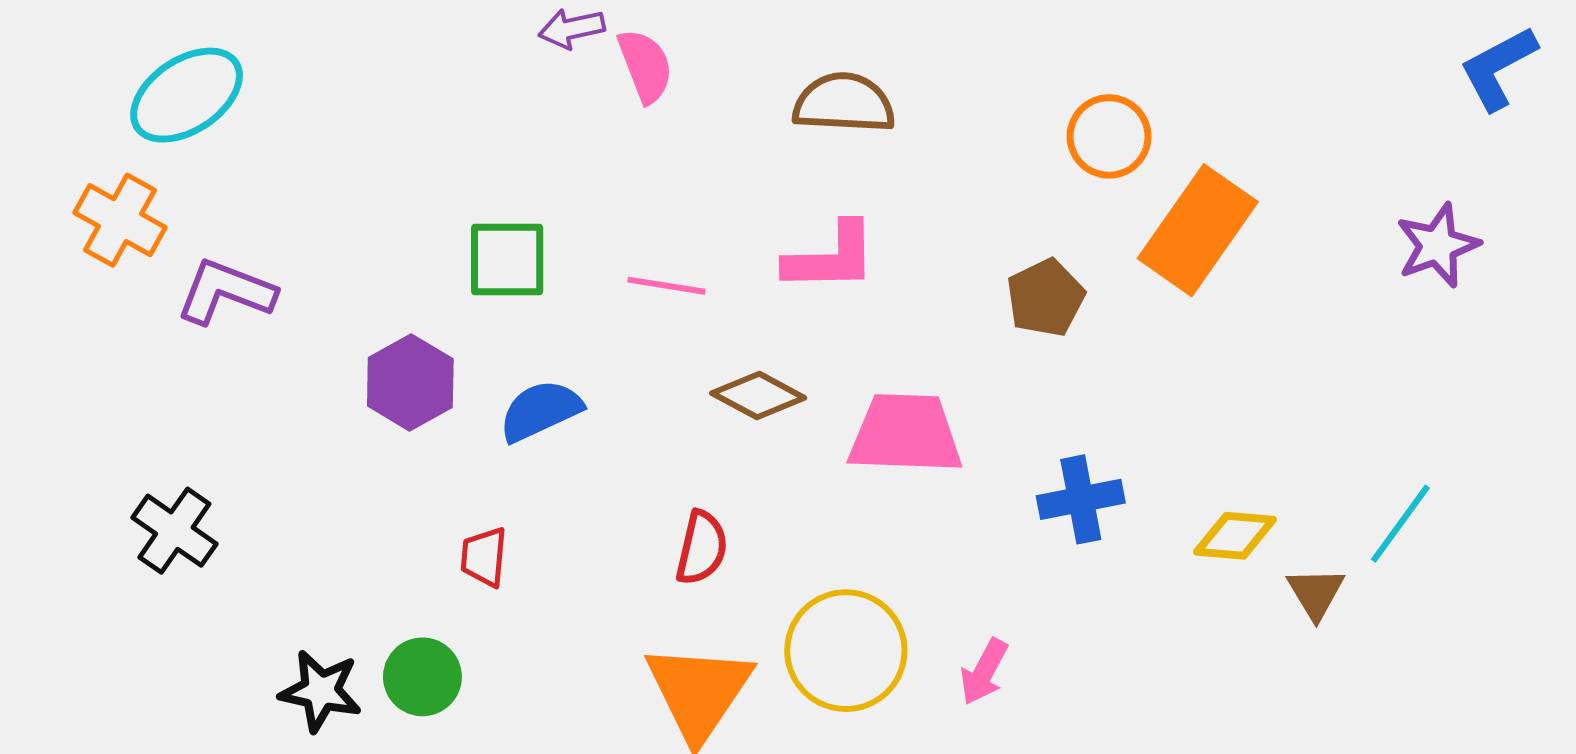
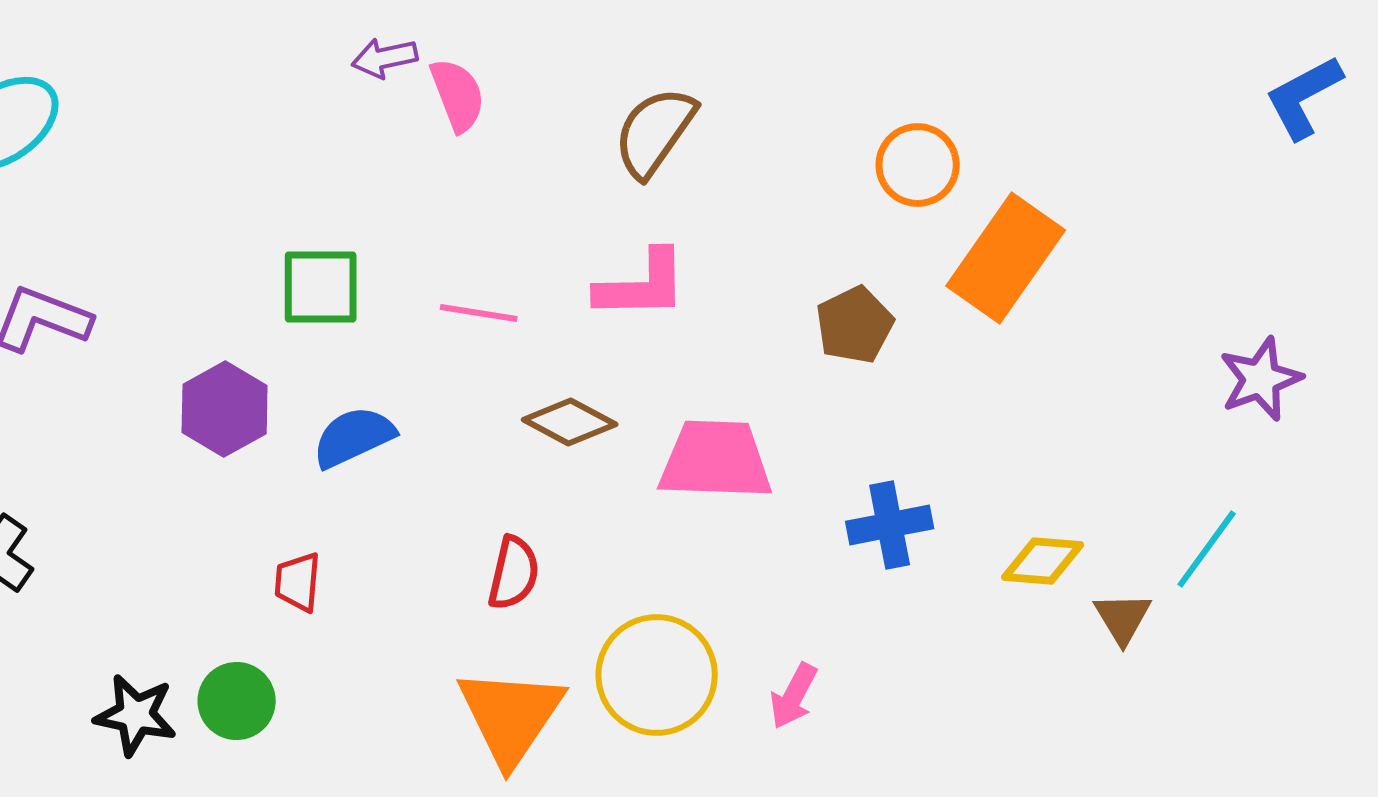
brown semicircle: (844, 103) -> (655, 132), turned -58
purple star: (1438, 245) -> (1261, 379), moved

